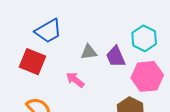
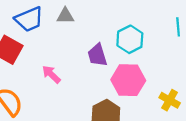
gray triangle: (89, 52) -> (65, 16), moved

